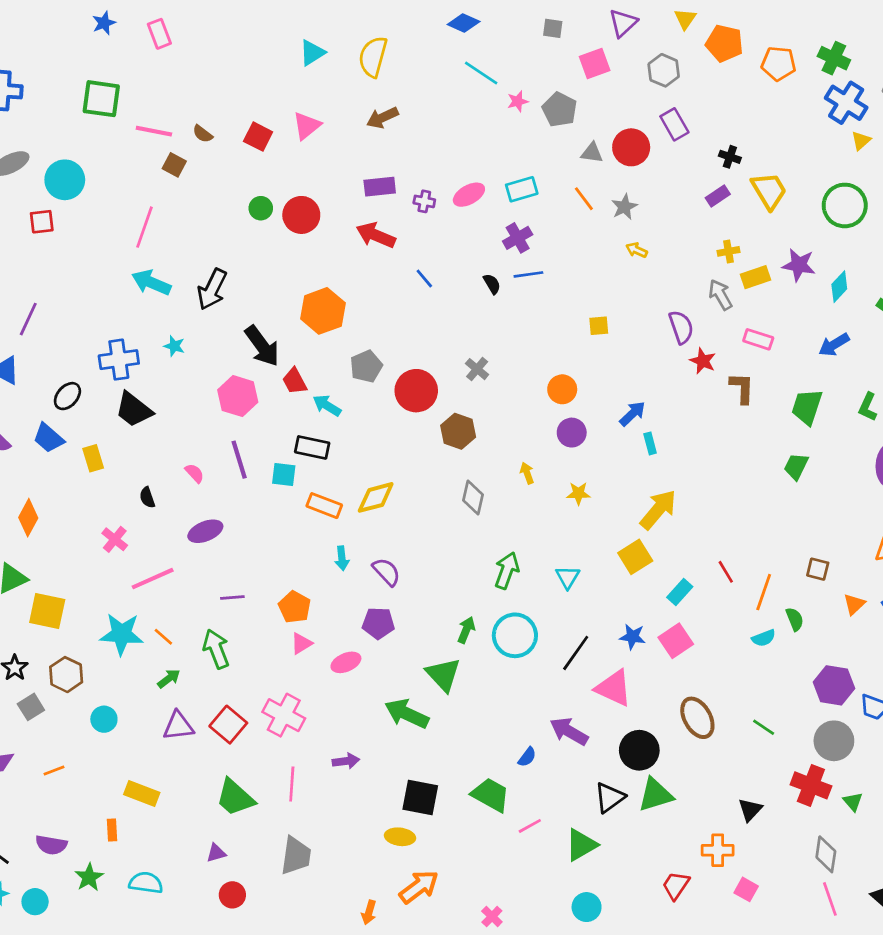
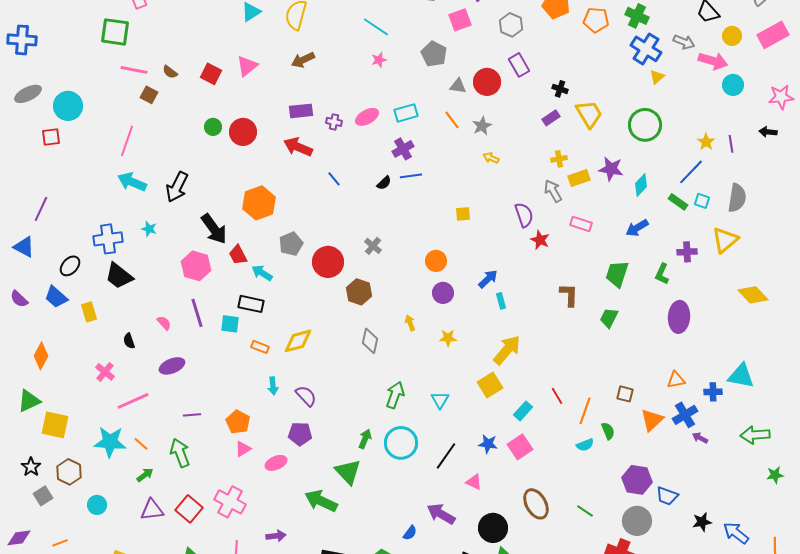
green square: (101, 99) -> (115, 32), moved
pink star: (518, 101) -> (379, 60), moved
black semicircle: (492, 284) -> (384, 183), turned 77
brown L-shape: (742, 388) -> (569, 295), moved
orange rectangle: (324, 506) -> (260, 347), size x0.7
orange triangle: (854, 604) -> (652, 420), size x1.4
pink triangle: (614, 688) -> (474, 482), size x0.6

